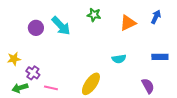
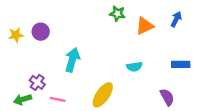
green star: (94, 15) -> (117, 14), moved
cyan arrow: (61, 26) -> (72, 60), moved, turned -120
yellow star: (14, 59) -> (16, 35), moved

